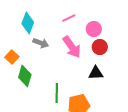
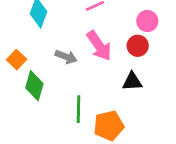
pink circle: (94, 29) -> (147, 21), moved
gray arrow: (41, 43) -> (66, 57), moved

